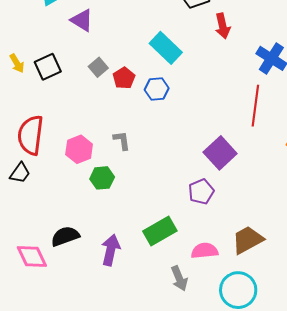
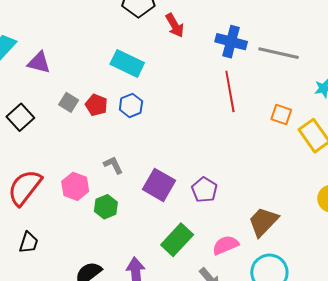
red semicircle: (31, 135) -> (25, 187), turned 48
purple square: (220, 153) -> (159, 185), moved
black trapezoid: (20, 173) -> (29, 243), moved

